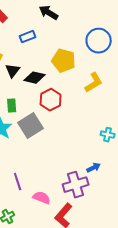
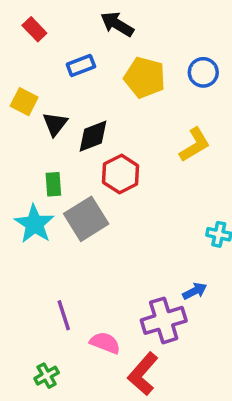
blue circle: (99, 41) -> (203, 72), size x0.7
yellow pentagon: (64, 61) -> (145, 78), moved
black diamond: (35, 78) -> (93, 136), turned -35

